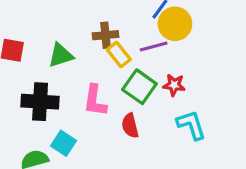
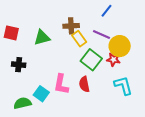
yellow circle: (175, 24) -> (120, 46), moved
purple line: (154, 46) -> (101, 34), turned 36
pink L-shape: (95, 101) -> (61, 84), moved
black cross: (40, 102) -> (19, 65), moved, size x0.6

